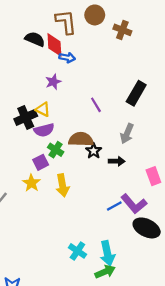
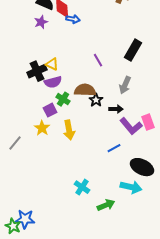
purple star: (53, 82) -> (41, 22), moved
purple L-shape: (134, 204) -> (131, 126), moved
cyan arrow: (107, 253) -> (131, 187), moved, turned -65

